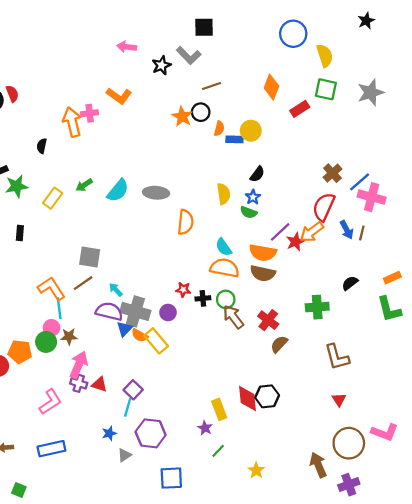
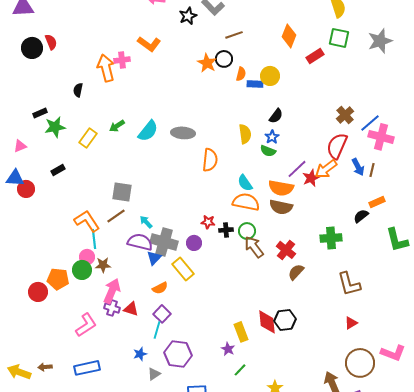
black rectangle: (20, 233) -> (58, 170), turned 56
orange rectangle: (392, 278) -> (377, 202), moved
orange semicircle: (140, 335) -> (160, 288), moved, turned -56
red triangle: (339, 400) -> (351, 323), turned 32

